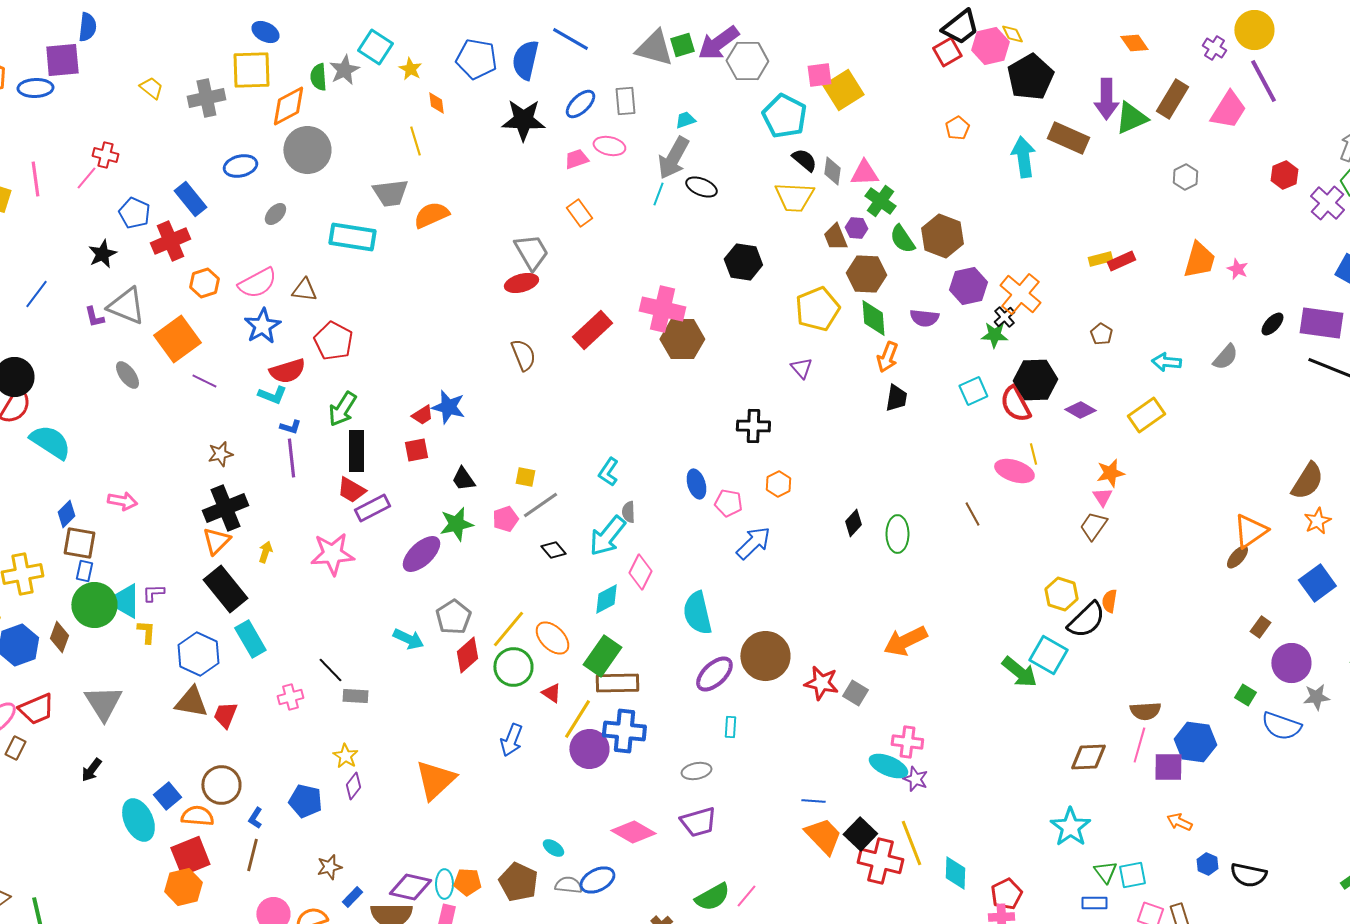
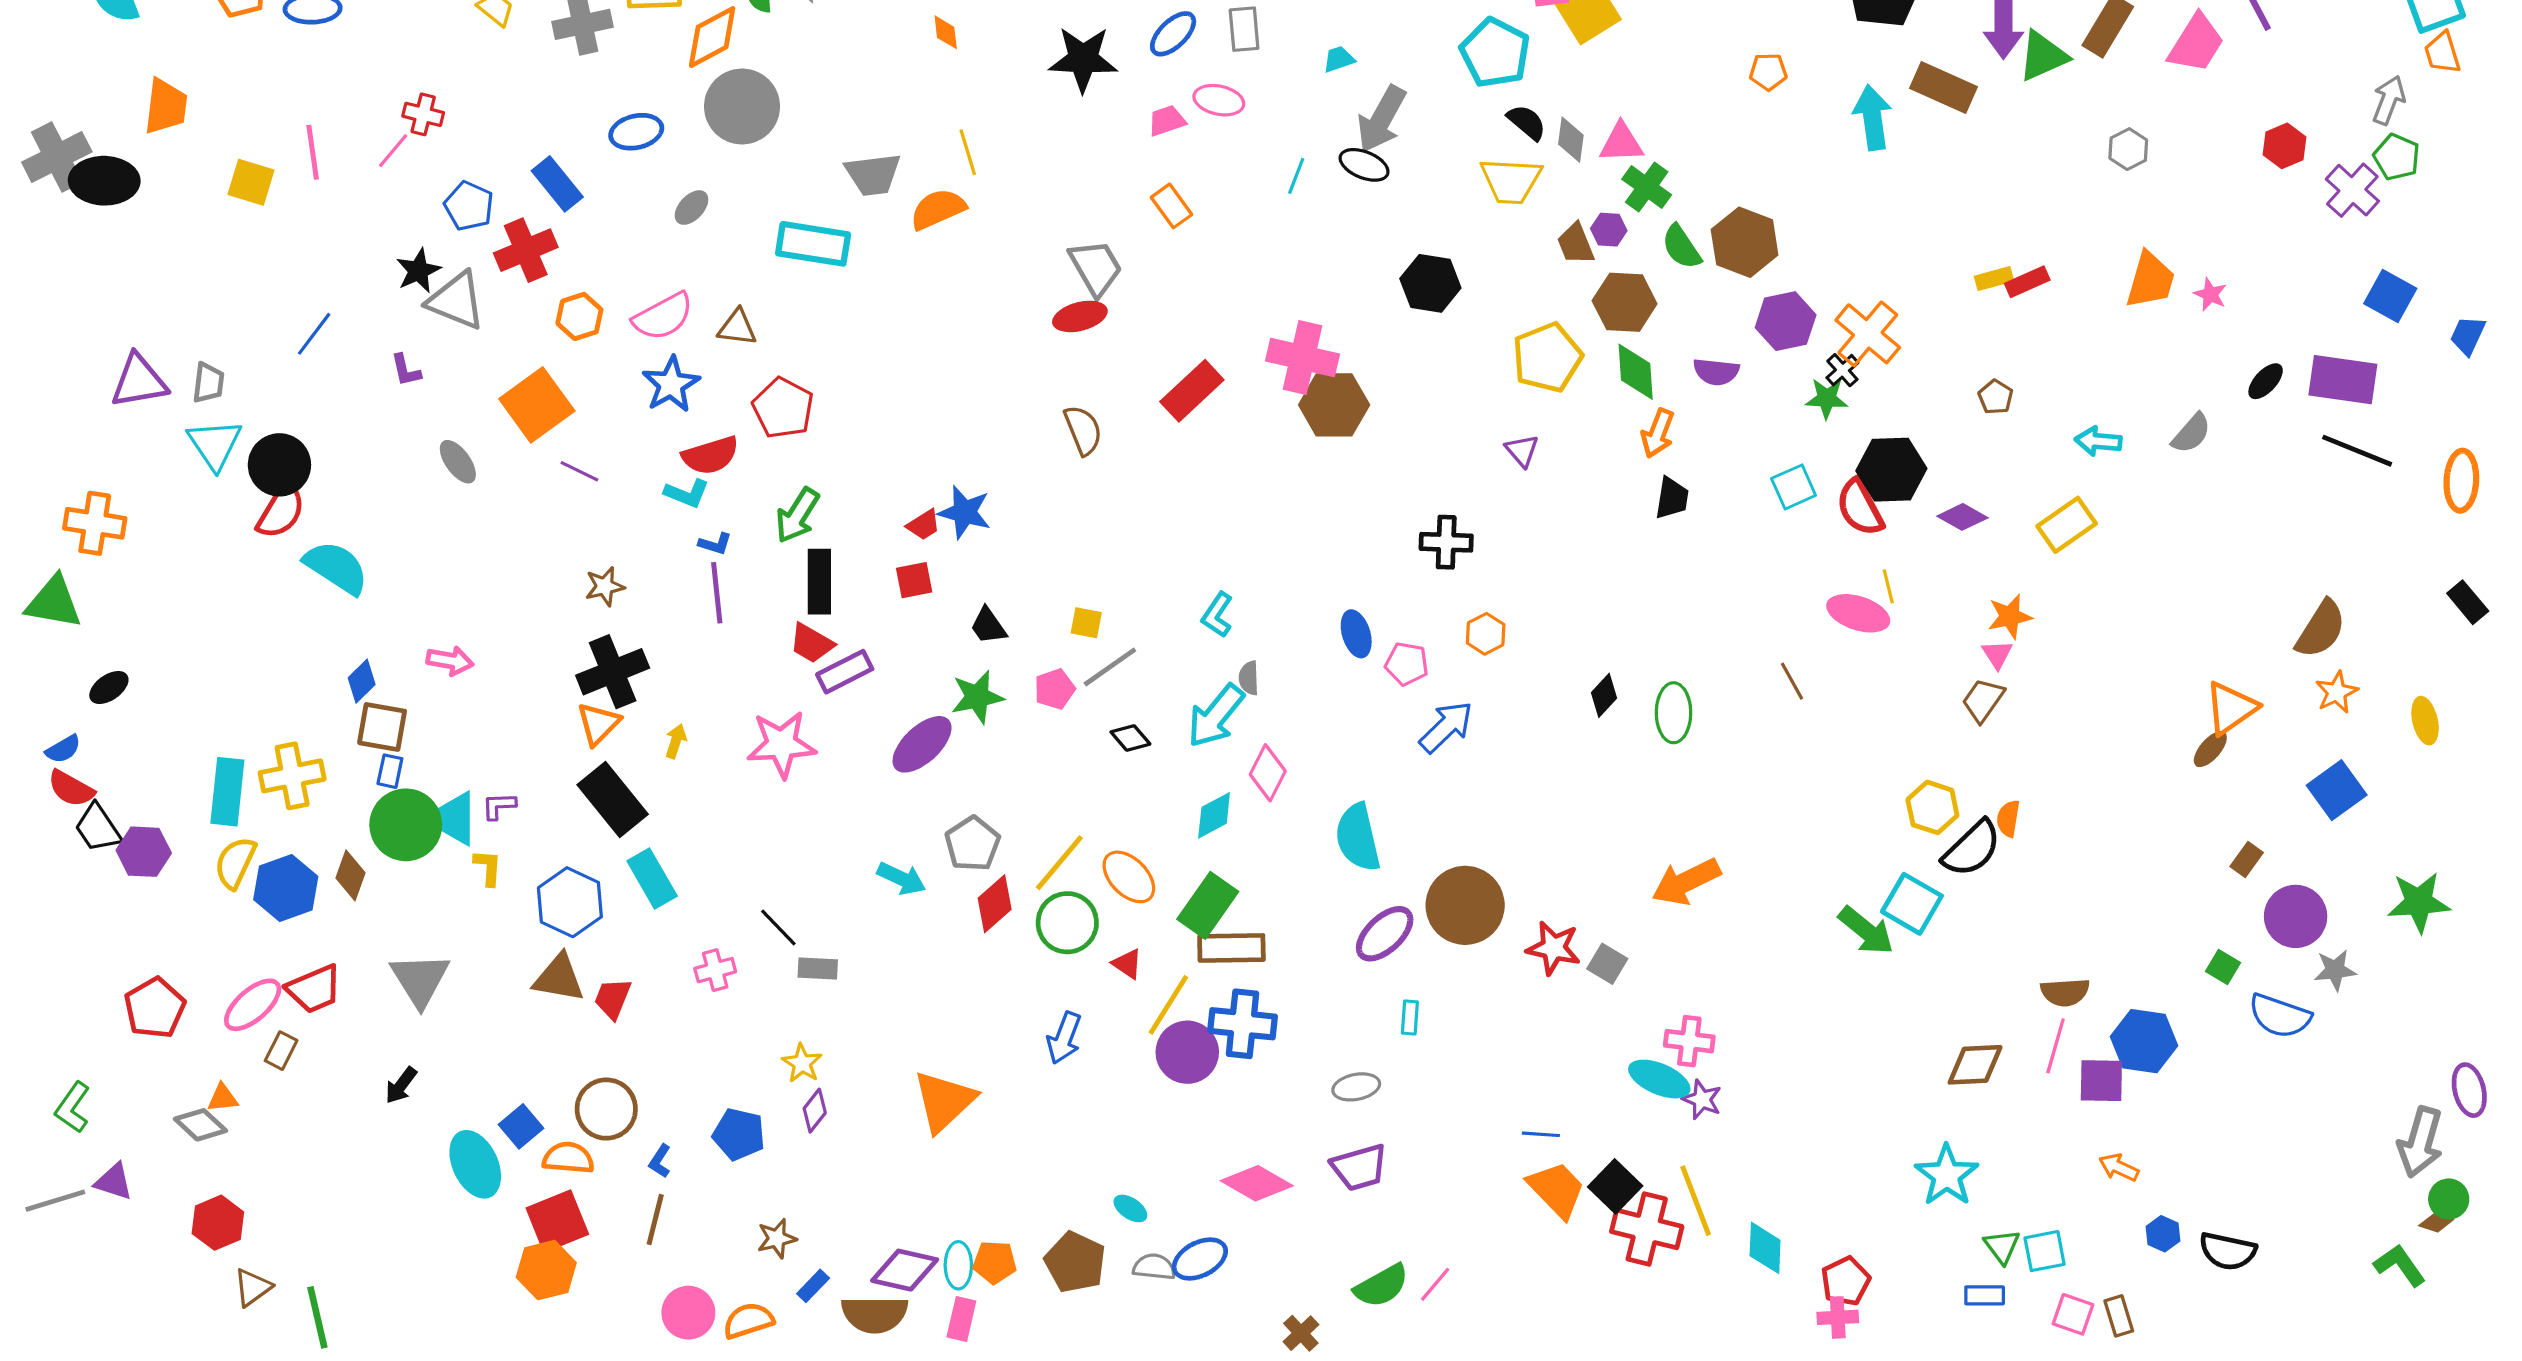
orange pentagon: (957, 128) -> (1768, 72), turned 30
yellow line: (415, 141) -> (968, 152), moved
gray arrow: (673, 158) -> (1381, 119), moved
gray triangle: (126, 306) -> (456, 301), moved

